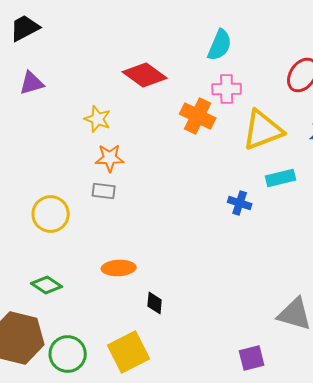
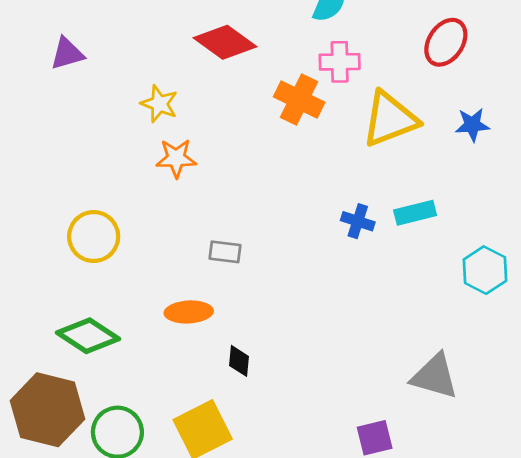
cyan rectangle: (281, 178) -> (415, 213), moved
gray rectangle: (104, 191) -> (225, 252), moved
green diamond: (47, 285) -> (88, 336), size x1.4

